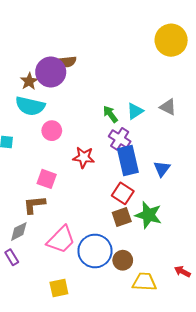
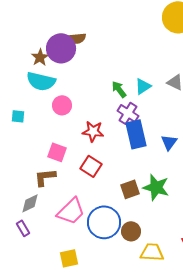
red square: (123, 193) -> (91, 166), moved

